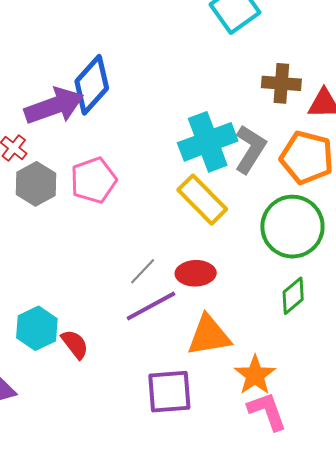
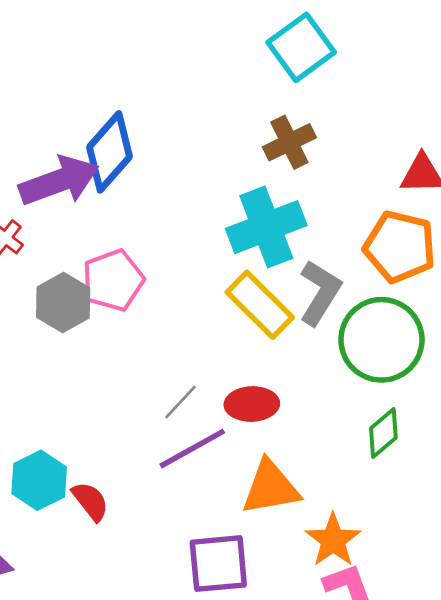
brown cross: (281, 83) -> (289, 142), moved, turned -30
gray L-shape: (250, 149) -> (320, 293), moved
gray hexagon: (36, 184) -> (63, 303), moved

